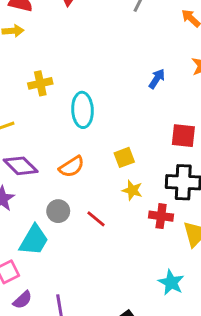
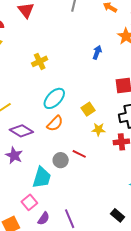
yellow cross: (40, 83) -> (40, 61), moved
cyan ellipse: (82, 110) -> (54, 98), moved, turned 60
gray circle: (58, 211) -> (61, 160), moved

